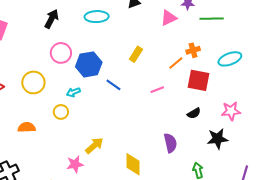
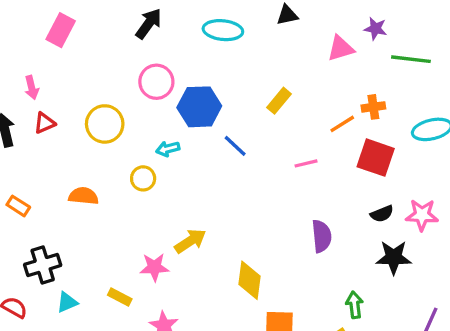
black semicircle: (194, 113) -> (382, 214), moved
purple semicircle: (170, 143) -> (322, 236), moved

